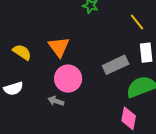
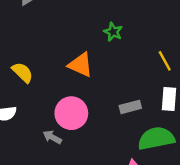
orange triangle: (59, 47) -> (81, 65), moved, turned -40
gray rectangle: (116, 65) -> (130, 107), size x0.7

